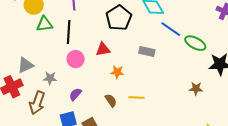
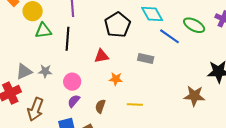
green ellipse: (195, 43) -> (194, 25), moved
pink circle: (76, 59) -> (72, 82), moved
gray star: (50, 78) -> (45, 71), moved
brown star: (196, 89) -> (194, 96), size x1.5
brown semicircle: (111, 101) -> (100, 106), moved, turned -128

